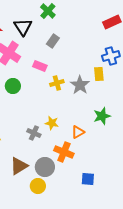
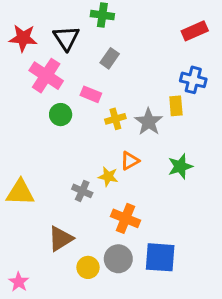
green cross: (48, 11) -> (102, 15), turned -35
blue cross: (111, 56) -> (193, 80), turned 30
green circle: (13, 86) -> (61, 115), moved
orange triangle: (78, 132) -> (130, 161), moved
gray circle: (45, 167) -> (118, 259), moved
blue square: (88, 179) -> (160, 257), size x1.6

